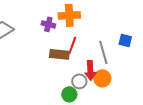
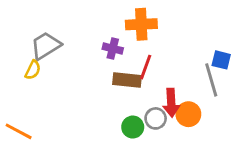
purple cross: (48, 24) -> (113, 49), moved
gray line: (103, 52) -> (211, 80), moved
green circle: (69, 94) -> (133, 127), moved

